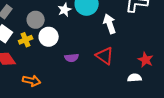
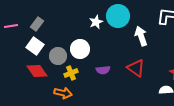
gray circle: (36, 20) -> (58, 56), moved
yellow cross: (26, 40) -> (71, 73), moved

